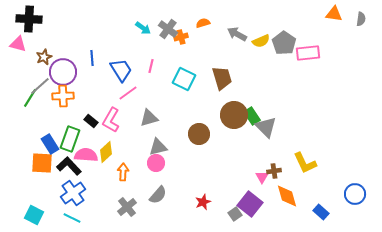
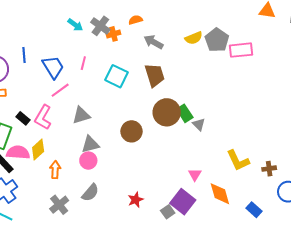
gray arrow: (237, 34) -> (154, 42), moved
gray triangle: (266, 127) -> (199, 124), size x0.6
brown cross: (274, 171) -> (269, 169), moved

